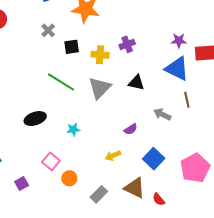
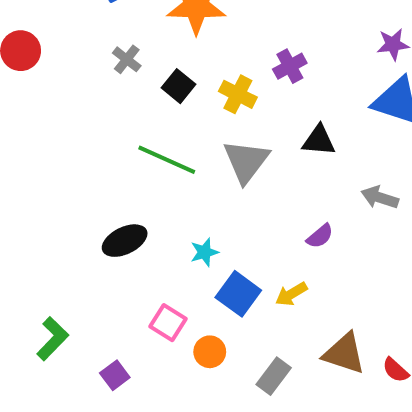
black square: (72, 47) -> (179, 86), turned -35
yellow cross: (100, 55) -> (238, 94), turned 30
blue square: (154, 159) -> (238, 294), moved

